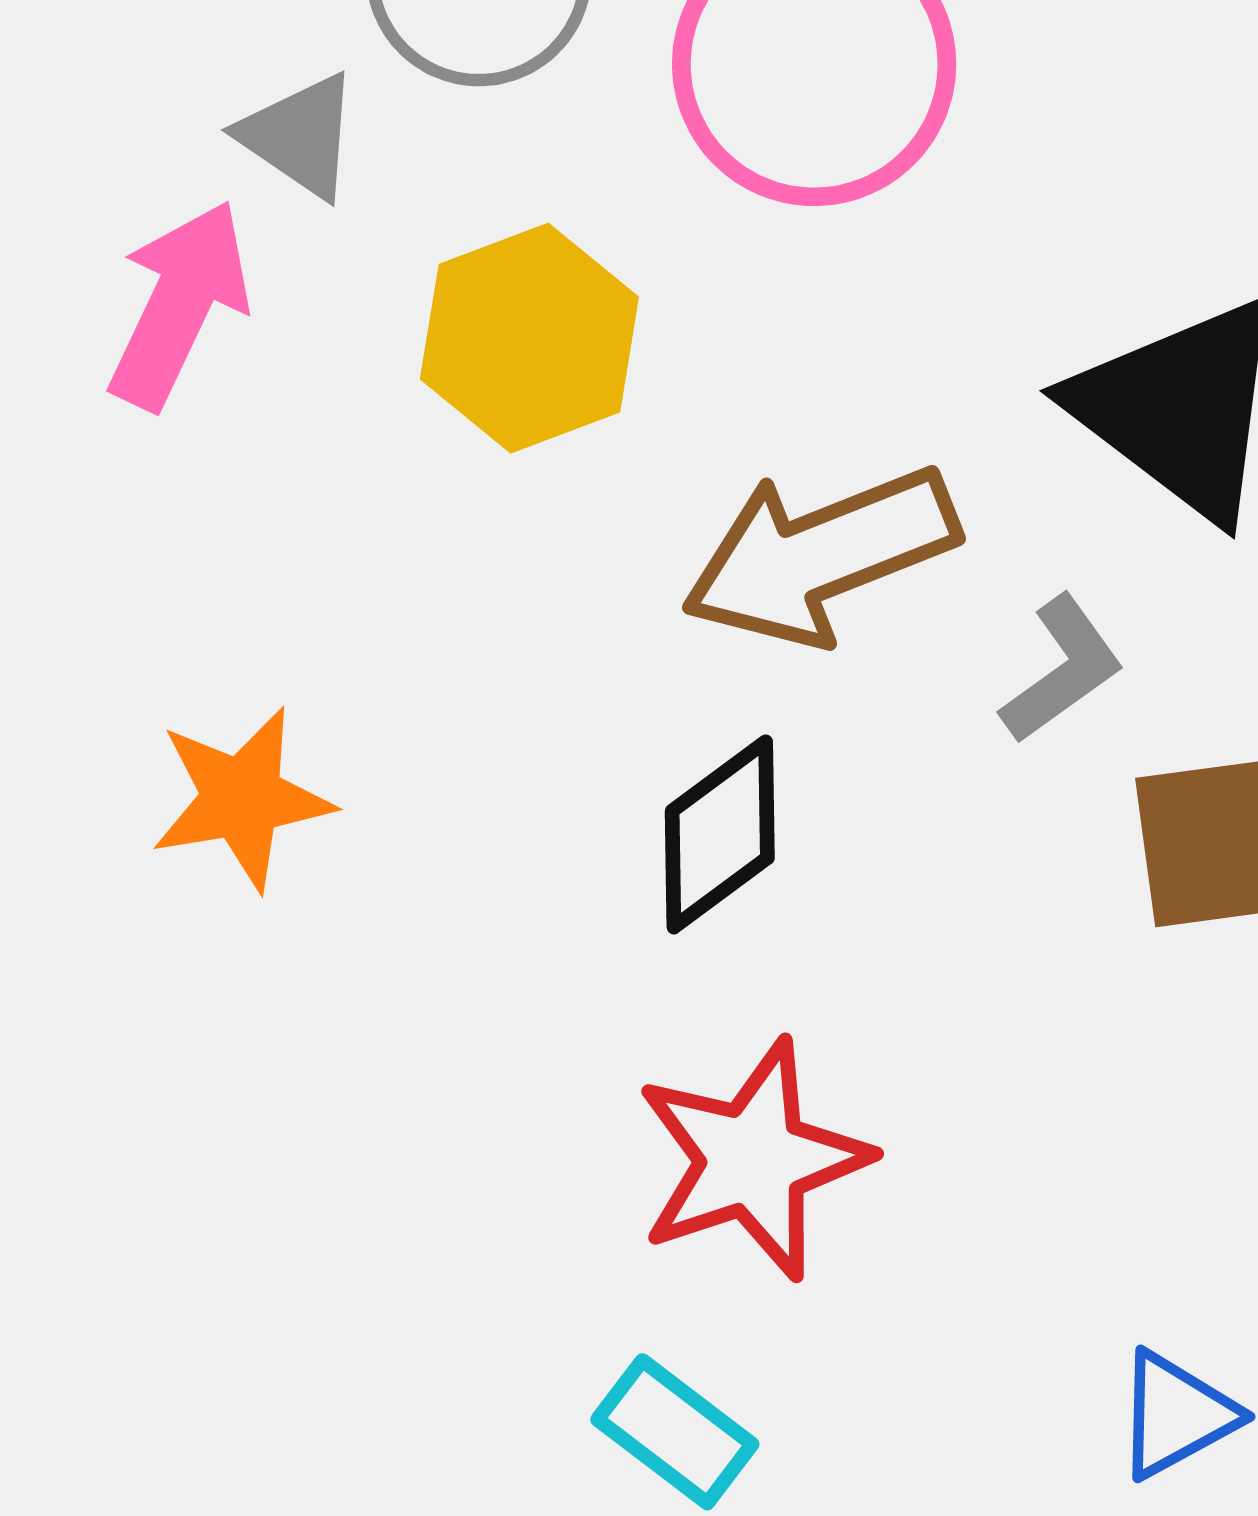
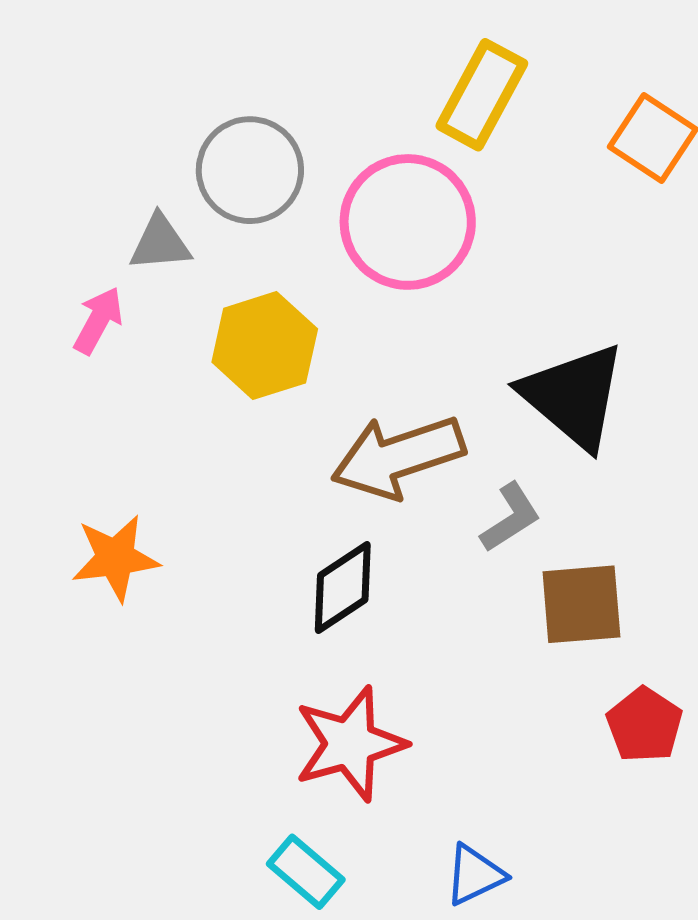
gray triangle: (300, 136) -> (160, 243), turned -42
pink arrow: (179, 305) -> (98, 320), size x0.7
blue triangle: (1176, 1415) -> (475, 875), moved

